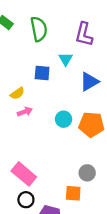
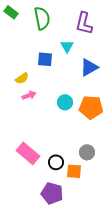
black circle: (26, 200) -> (56, 162), moved

